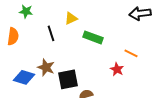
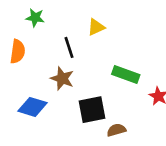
green rectangle: (93, 37) -> (126, 74), moved
brown star: (46, 67) -> (62, 79), moved

